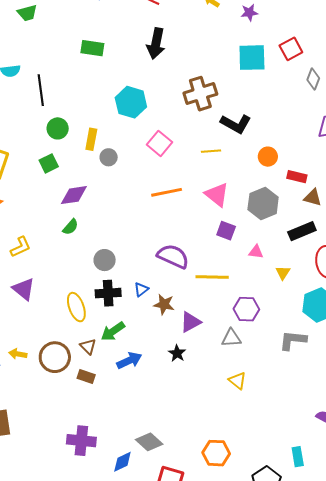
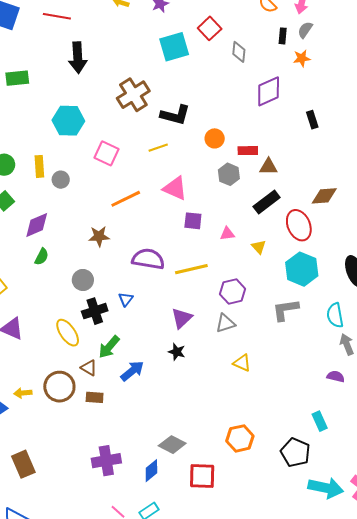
gray hexagon: (263, 203) -> (229, 174), moved, size x0.7
brown star: (164, 304) -> (99, 236), moved

